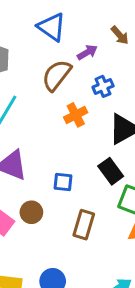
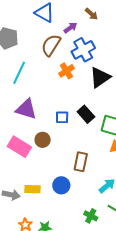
blue cross: (103, 86) -> (83, 50), size x1.6
black rectangle: (111, 171) -> (86, 114), moved
brown rectangle: (84, 225) -> (81, 162), moved

